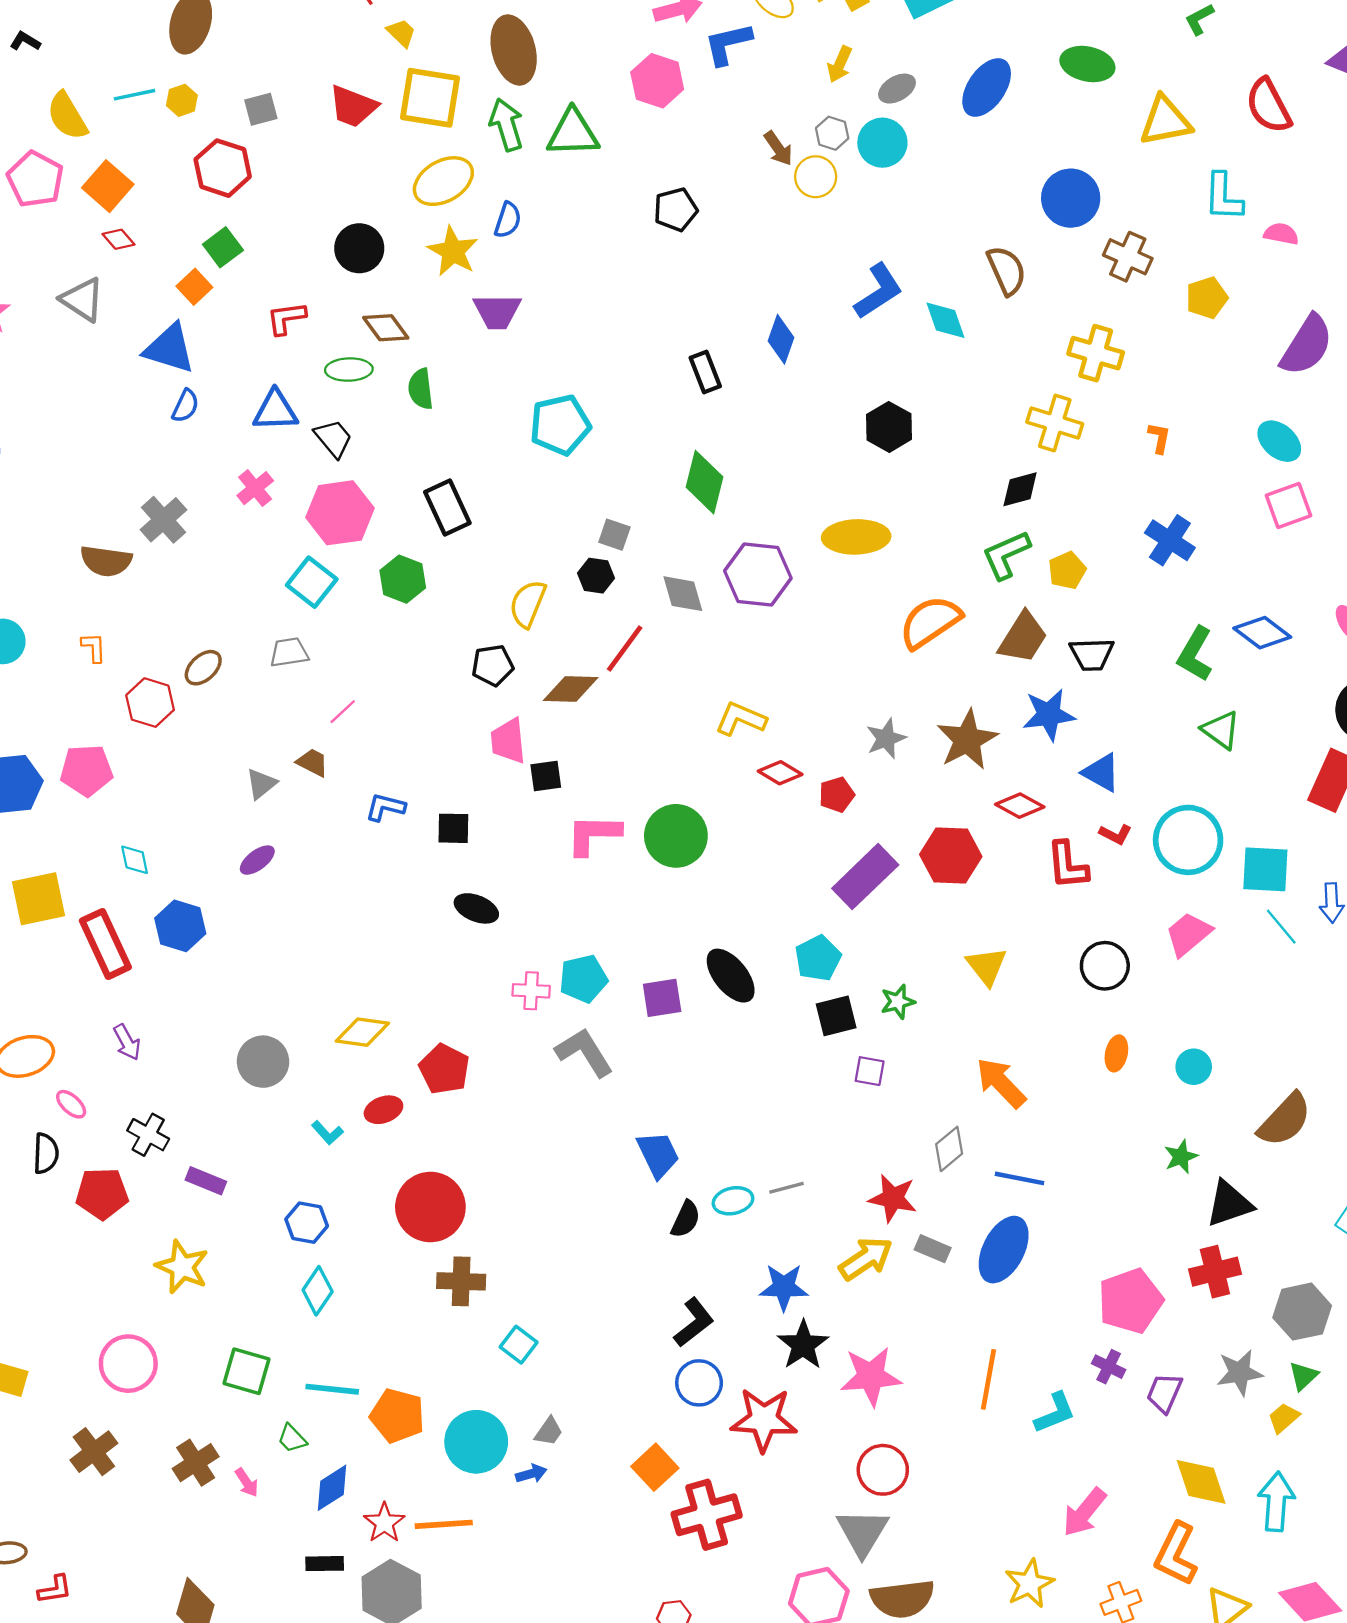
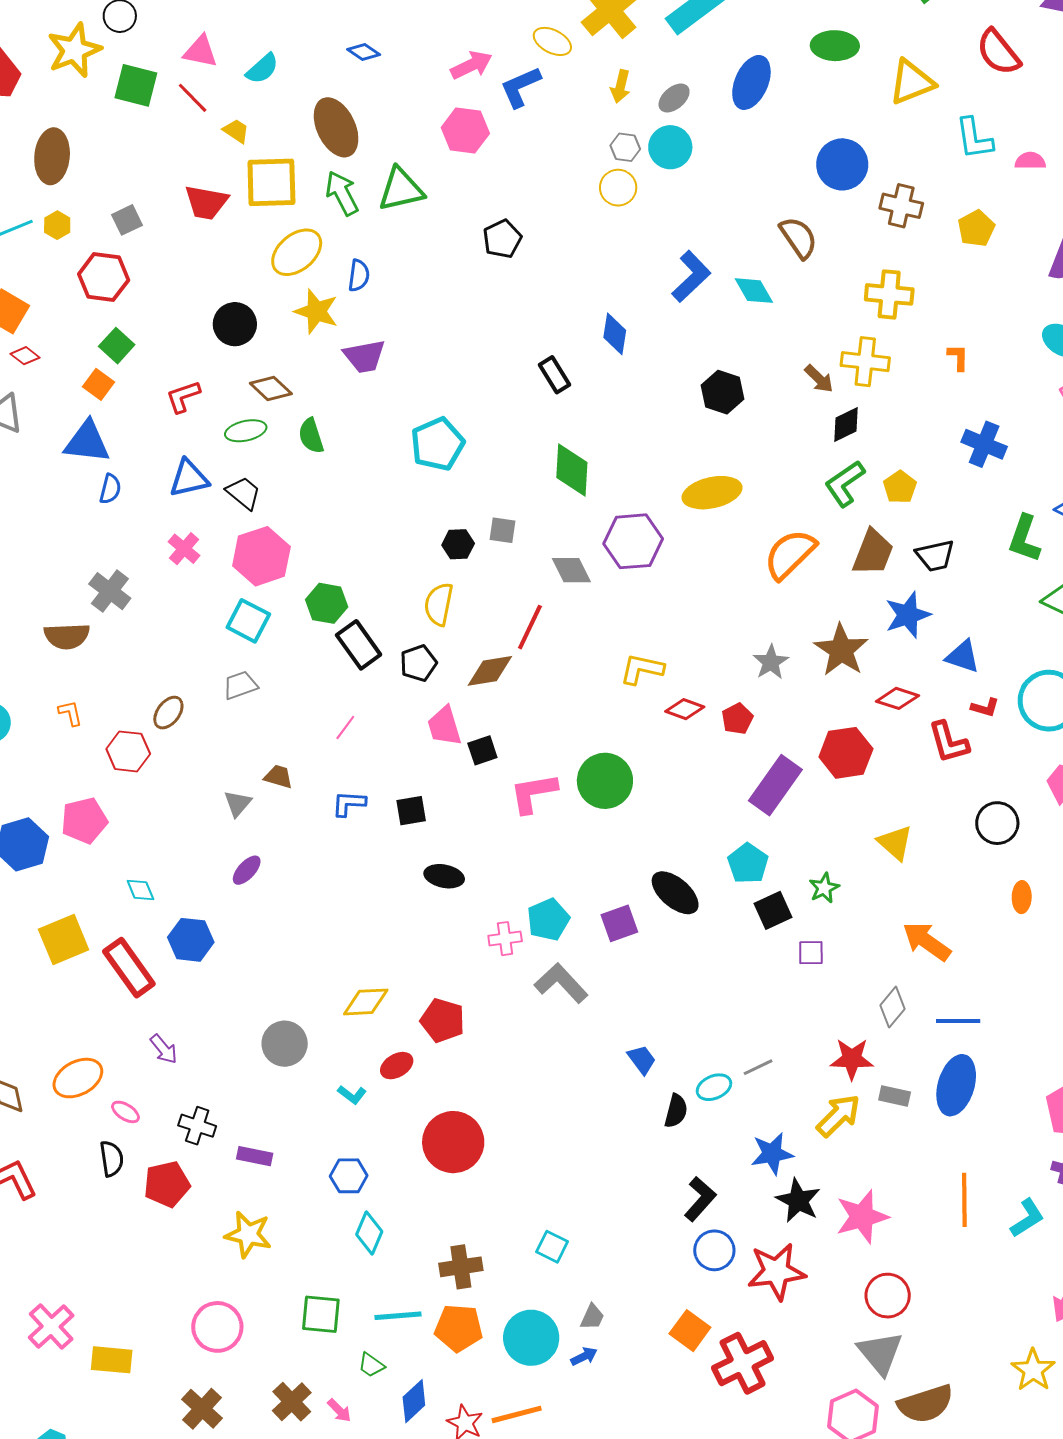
brown arrow: (778, 148) -> (819, 379), moved
black rectangle: (447, 507) -> (359, 645), moved
black hexagon: (596, 576) -> (458, 544), moved
pink line: (343, 712) -> (345, 728), moved
blue trapezoid: (658, 1155) -> (642, 1059), size x0.7
brown cross: (461, 1281) -> (461, 1267), moved

